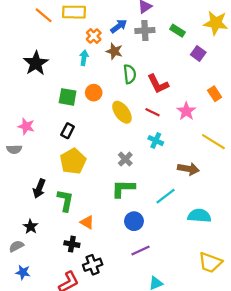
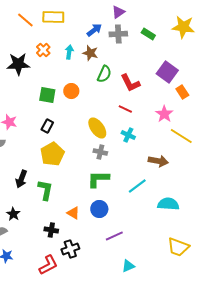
orange cross: (94, 36) -> (43, 50), moved
purple square: (198, 53) -> (167, 72), moved, size x1.5
cyan arrow: (84, 58) -> (69, 52), moved
black star: (36, 63) -> (18, 64), turned 30
green semicircle: (130, 74) -> (104, 74), turned 30
pink star: (186, 111) -> (164, 114), moved
yellow ellipse: (122, 112) -> (97, 128), moved
gray cross: (125, 159) -> (100, 152), turned -32
blue circle: (134, 221) -> (99, 209), moved
orange triangle: (87, 222) -> (73, 213), moved

